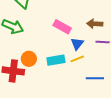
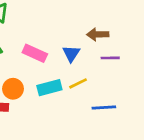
pink rectangle: (62, 27) -> (35, 53), moved
blue triangle: (77, 44) -> (71, 54), moved

